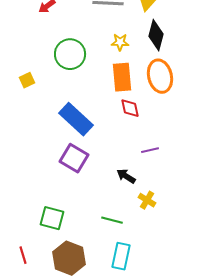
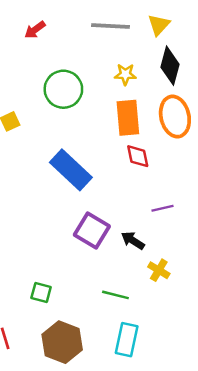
purple square: (74, 158) -> (92, 231), moved
green square: (52, 218) -> (41, 293), size x0.7

